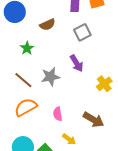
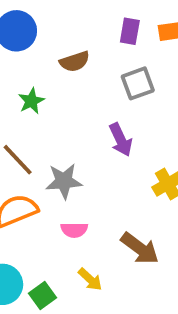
gray star: (50, 77) -> (64, 181), moved
pink semicircle: (58, 114) -> (74, 230), turned -88

